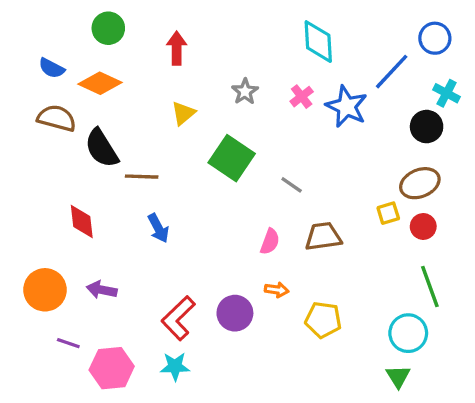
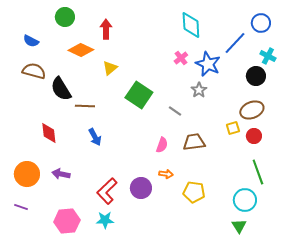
orange diamond: (100, 83) -> (81, 50), moved
gray star: (245, 92) -> (199, 90), moved
purple line: (68, 343) -> (21, 207), moved

